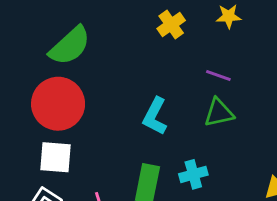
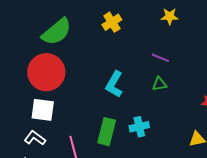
yellow cross: (171, 24) -> (112, 22), moved
green triangle: (219, 113) -> (159, 84), size x0.7

